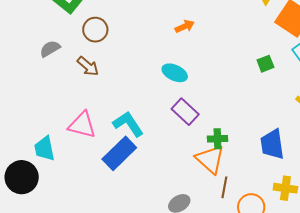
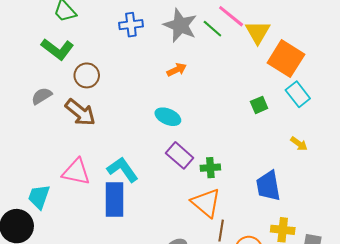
brown arrow: (88, 66) -> (80, 112), size x1.4
green cross: (218, 139) -> (210, 168), moved
cyan trapezoid: (45, 149) -> (39, 197), turned 32
blue rectangle: (119, 153) -> (114, 199), turned -44

